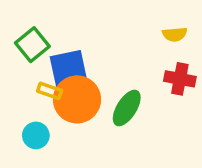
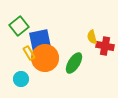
yellow semicircle: (175, 34) -> (92, 37), moved, turned 80
yellow rectangle: (50, 91) -> (29, 53), turned 40

